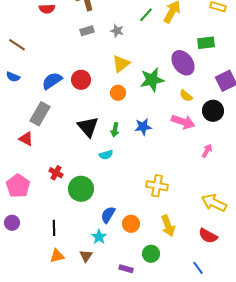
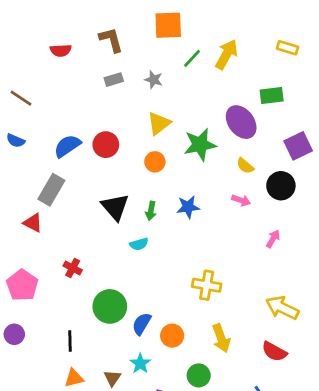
pink arrow: (183, 122) -> (241, 200), size x0.6
green circle: (81, 189) -> (110, 306), moved
cyan star: (99, 237) -> (140, 363), moved

